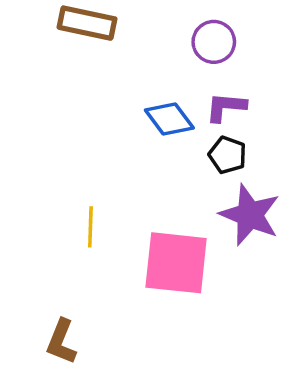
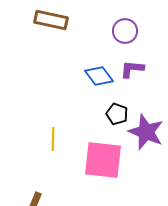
black pentagon: (228, 155) -> (117, 114), moved

